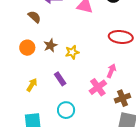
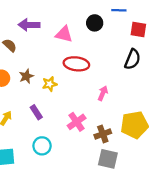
red ellipse: (121, 37) -> (76, 64), moved
pink arrow: (111, 71) -> (103, 93), moved

